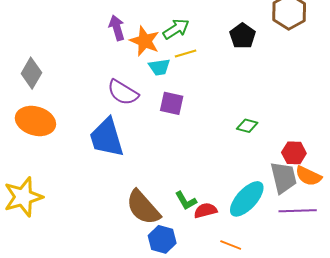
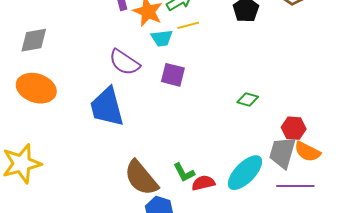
gray diamond: (31, 73) -> (34, 40), turned 48
gray trapezoid: (284, 178) -> (282, 152), turned -152

